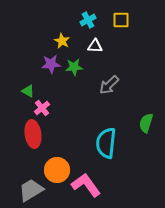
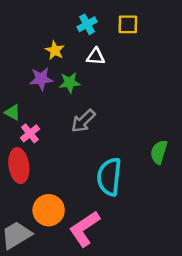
gray arrow: (109, 85) -> (83, 121), moved
pink L-shape: (86, 185) -> (84, 229), turned -88

